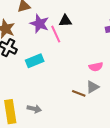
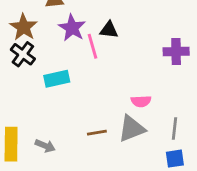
gray triangle: (93, 87) -> (132, 129), size x1.5
brown line: (79, 93) -> (97, 133), moved, turned -40

